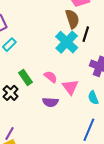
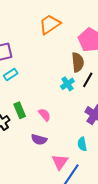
cyan cross: (67, 42) -> (67, 84), size x0.6
pink triangle: (70, 87) -> (60, 162), moved

